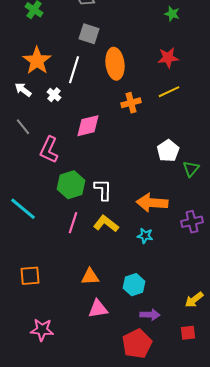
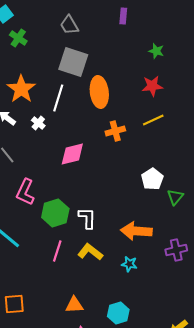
green star: (172, 14) -> (156, 51), moved
gray square: (89, 34) -> (73, 62), size x1.4
pink L-shape: (49, 150) -> (25, 192), moved

